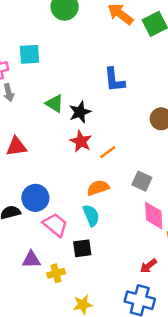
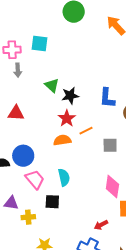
blue L-shape: (114, 80) -> (107, 98), moved
gray square: (142, 181) -> (110, 145), moved, turned -35
orange semicircle: (98, 188) -> (62, 140), moved

